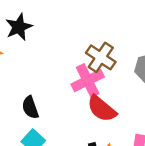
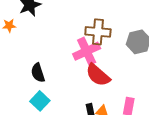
brown cross: (101, 57) -> (98, 32), turned -30

